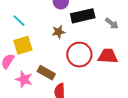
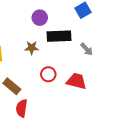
red circle: (79, 55) -> (48, 74), size x0.6

